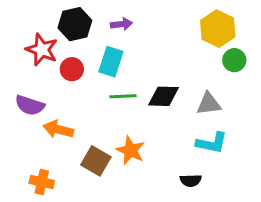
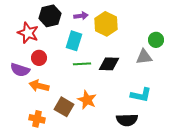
yellow hexagon: (218, 29) -> (106, 24), moved
red circle: (72, 69) -> (39, 58), moved
gray triangle: (209, 104) -> (144, 57), moved
black semicircle: (191, 180) -> (127, 120), size x1.5
orange cross: (42, 182) -> (37, 119), moved

